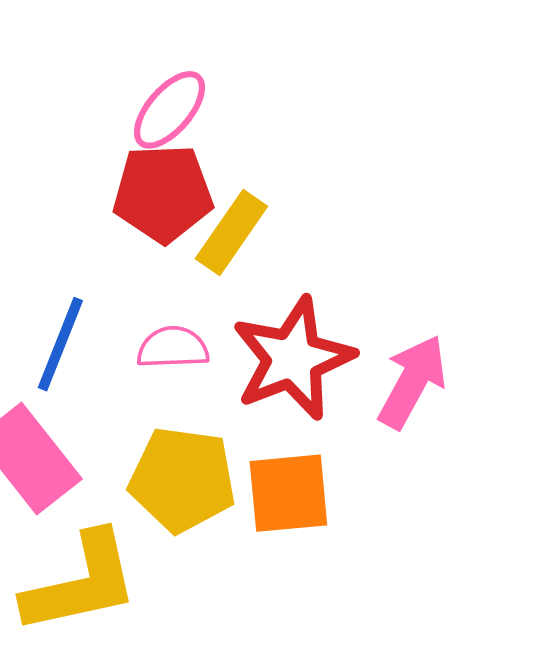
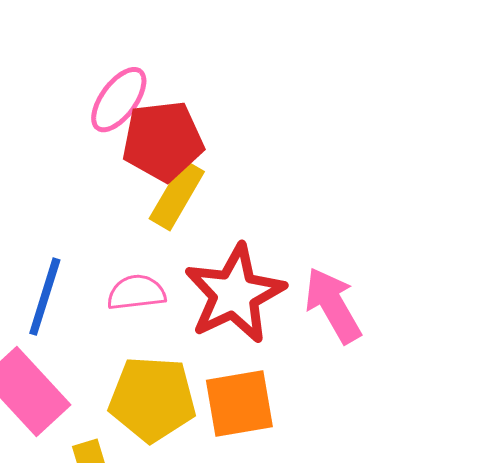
red pentagon: (163, 193) -> (163, 141), moved
pink arrow: (412, 382) -> (333, 305), turned -54

